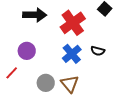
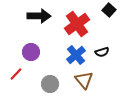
black semicircle: (98, 51) -> (102, 52), turned -32
brown triangle: (70, 84) -> (84, 80), moved

